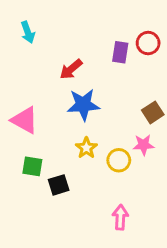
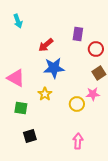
red circle: (148, 43) -> (96, 49), moved
yellow star: (86, 148) -> (45, 94), moved
black square: (59, 185) -> (30, 136), moved

